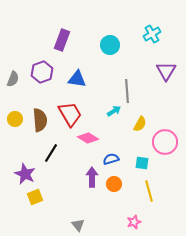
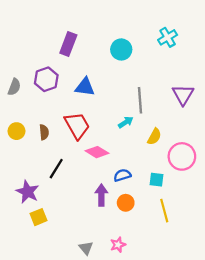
purple triangle: (166, 71) -> (183, 95), moved
brown semicircle: (40, 120) -> (44, 132), size x0.6
pink star: (134, 222) -> (118, 245), moved

